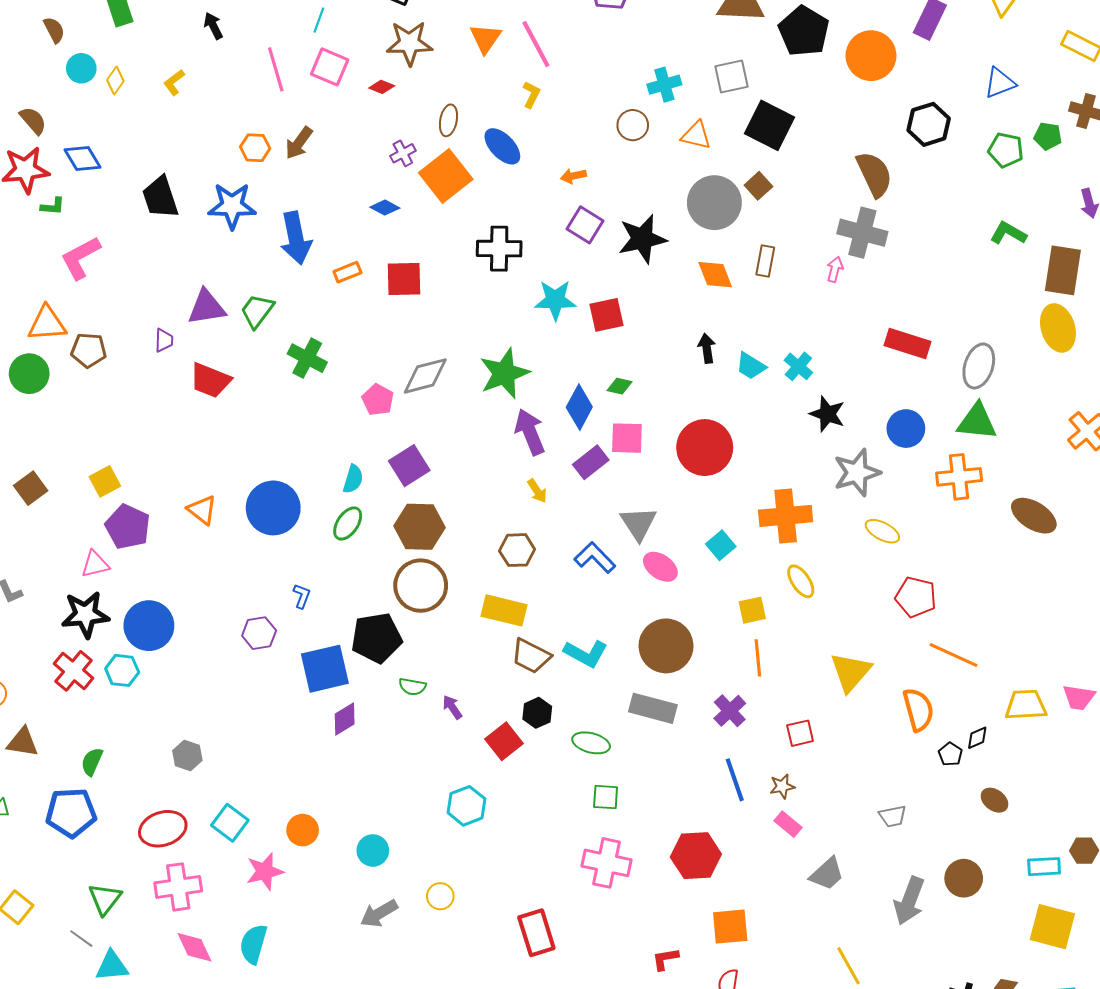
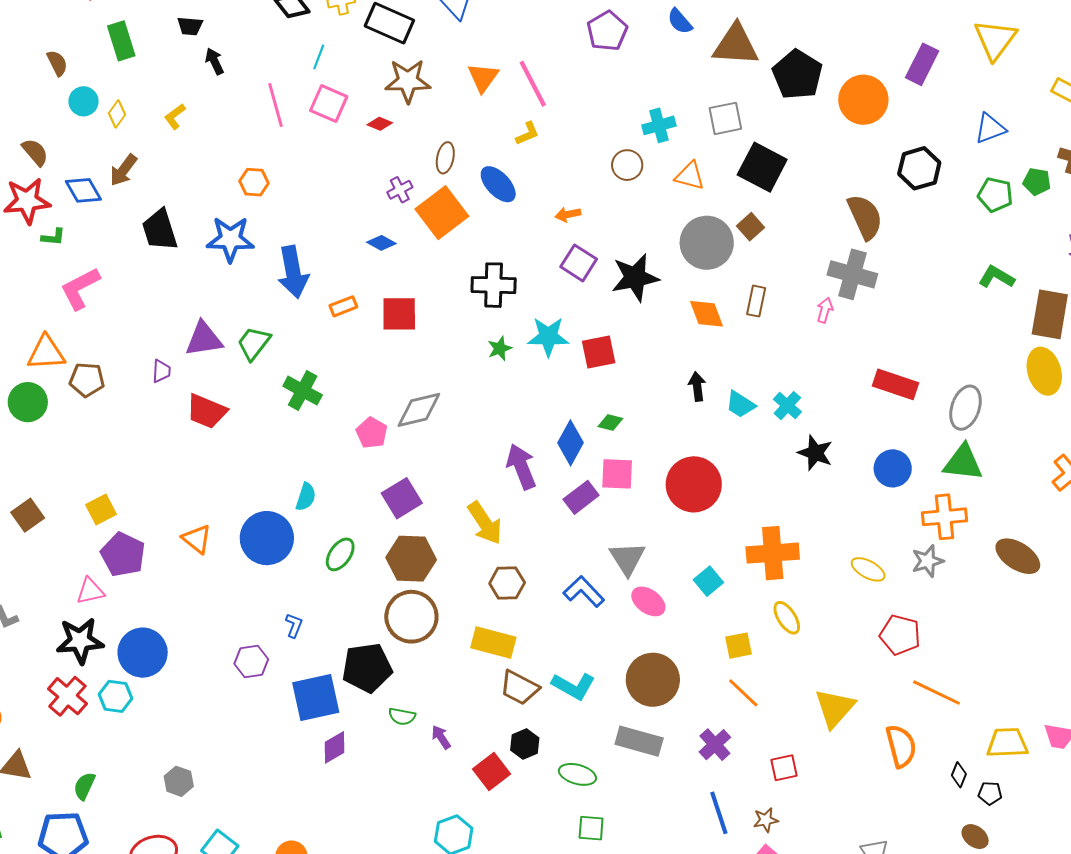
yellow L-shape: (531, 95) -> (527, 133), turned 40
brown arrow: (299, 143) -> (123, 170), moved
green star: (504, 373) -> (500, 348), moved, size x0.5
gray star: (857, 473) -> (928, 561), moved, size x0.7
cyan semicircle: (353, 479) -> (306, 497), moved
yellow arrow: (537, 491) -> (485, 523), moved, size x1.8
orange line: (758, 658) -> (743, 693), turned -42
black diamond: (977, 738) -> (959, 775), turned -45
black pentagon: (950, 754) -> (990, 793), moved, turned -30

